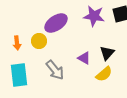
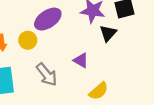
black triangle: (107, 53) -> (108, 33), moved
yellow semicircle: (104, 74) -> (99, 91), moved

